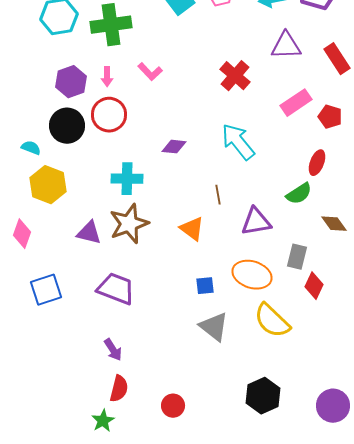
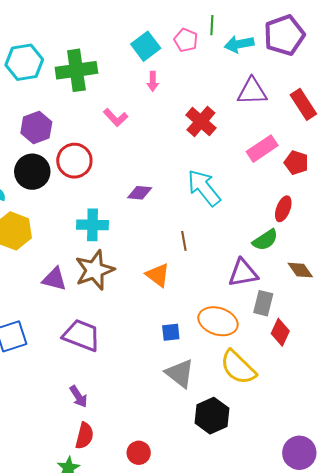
pink arrow: (107, 77) -> (153, 81), moved
purple triangle: (256, 222) -> (243, 273), moved
black hexagon: (263, 396) -> (212, 416), moved

